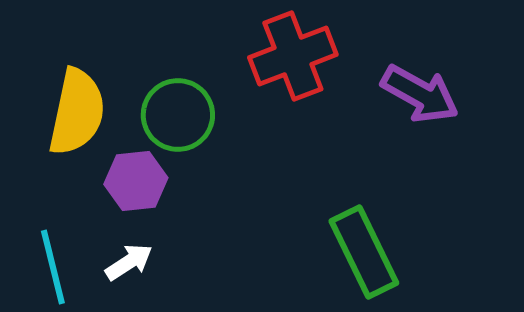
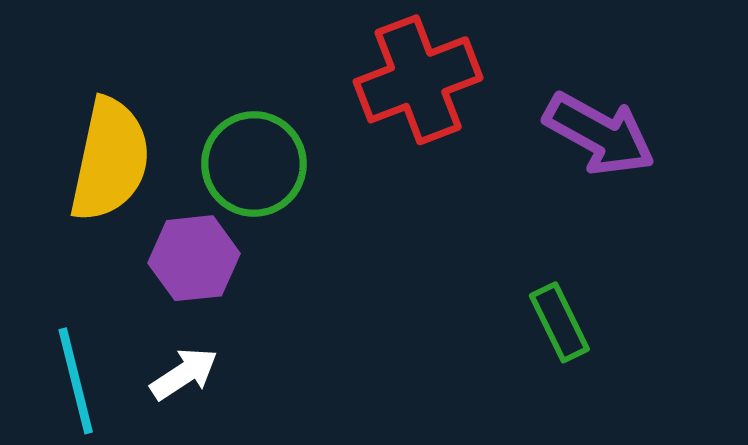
green rectangle: (364, 252) -> (559, 322), moved, size x0.6

